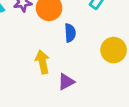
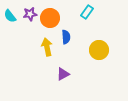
yellow arrow: (42, 62) -> (47, 47), moved

